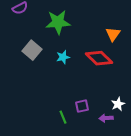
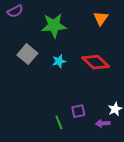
orange triangle: (113, 34) -> (101, 18), moved

